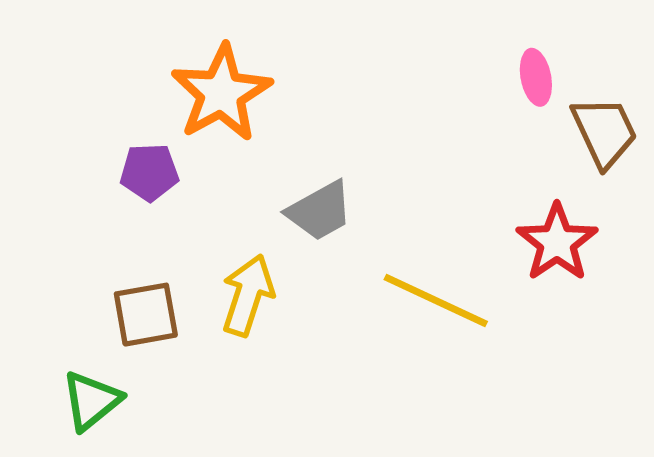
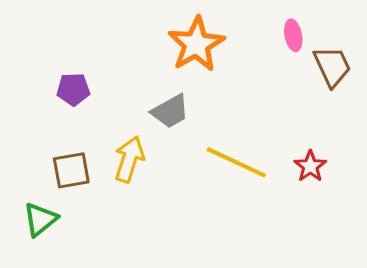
orange star: (221, 93) -> (196, 44), moved
red star: (557, 242) -> (310, 166), moved, size x0.7

